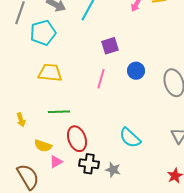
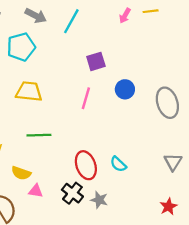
cyan semicircle: (130, 138) -> (118, 164), size x0.7
red ellipse: (77, 139) -> (86, 165), moved
pink triangle: (56, 162) -> (36, 191), turned 40
black cross: (89, 164) -> (72, 193), turned 30

